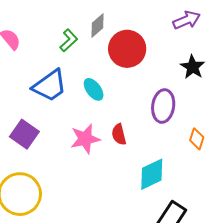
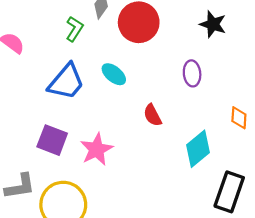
purple ellipse: (163, 106) -> (192, 73), size x0.7
pink star: (85, 139) -> (97, 149), moved
orange diamond: (197, 139) -> (239, 118), moved

